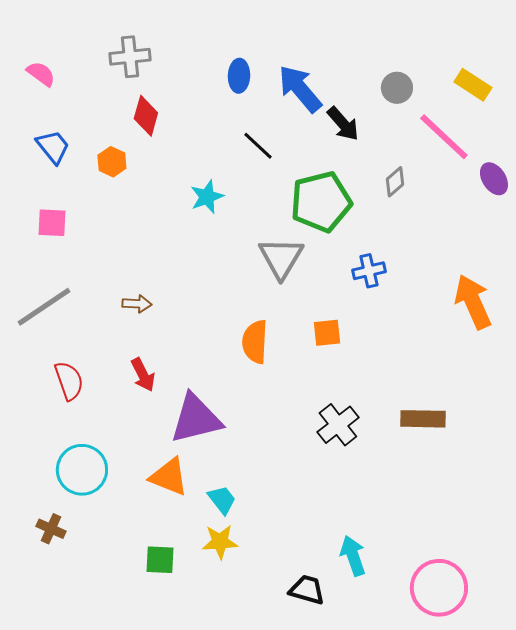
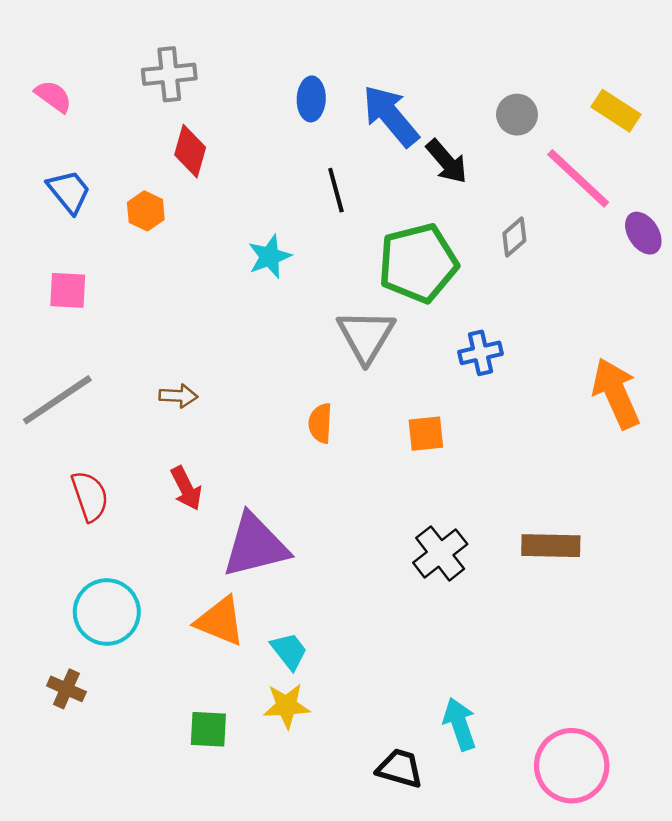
black line: (258, 146) -> (336, 190), turned 32
orange semicircle: (255, 342) -> (320, 423), moved, size x0.7

